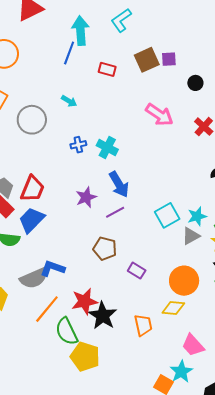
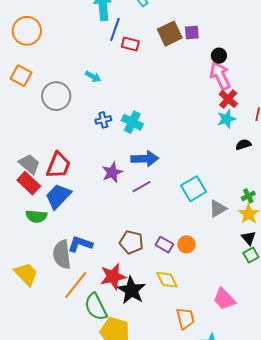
blue line: (69, 53) -> (115, 29), moved
pink arrow: (159, 115) -> (220, 76), moved, turned -148
blue arrow: (119, 184) -> (145, 159), turned -60
cyan star: (197, 216) -> (226, 119), moved
brown pentagon: (105, 249) -> (131, 242), moved
gray semicircle: (34, 278) -> (62, 254), turned 108
orange circle: (184, 281) -> (186, 244), moved, size x0.6
yellow diamond: (173, 308) -> (167, 280), moved, turned 60
orange trapezoid: (143, 325) -> (185, 318), moved
pink trapezoid: (193, 345) -> (224, 299), moved

